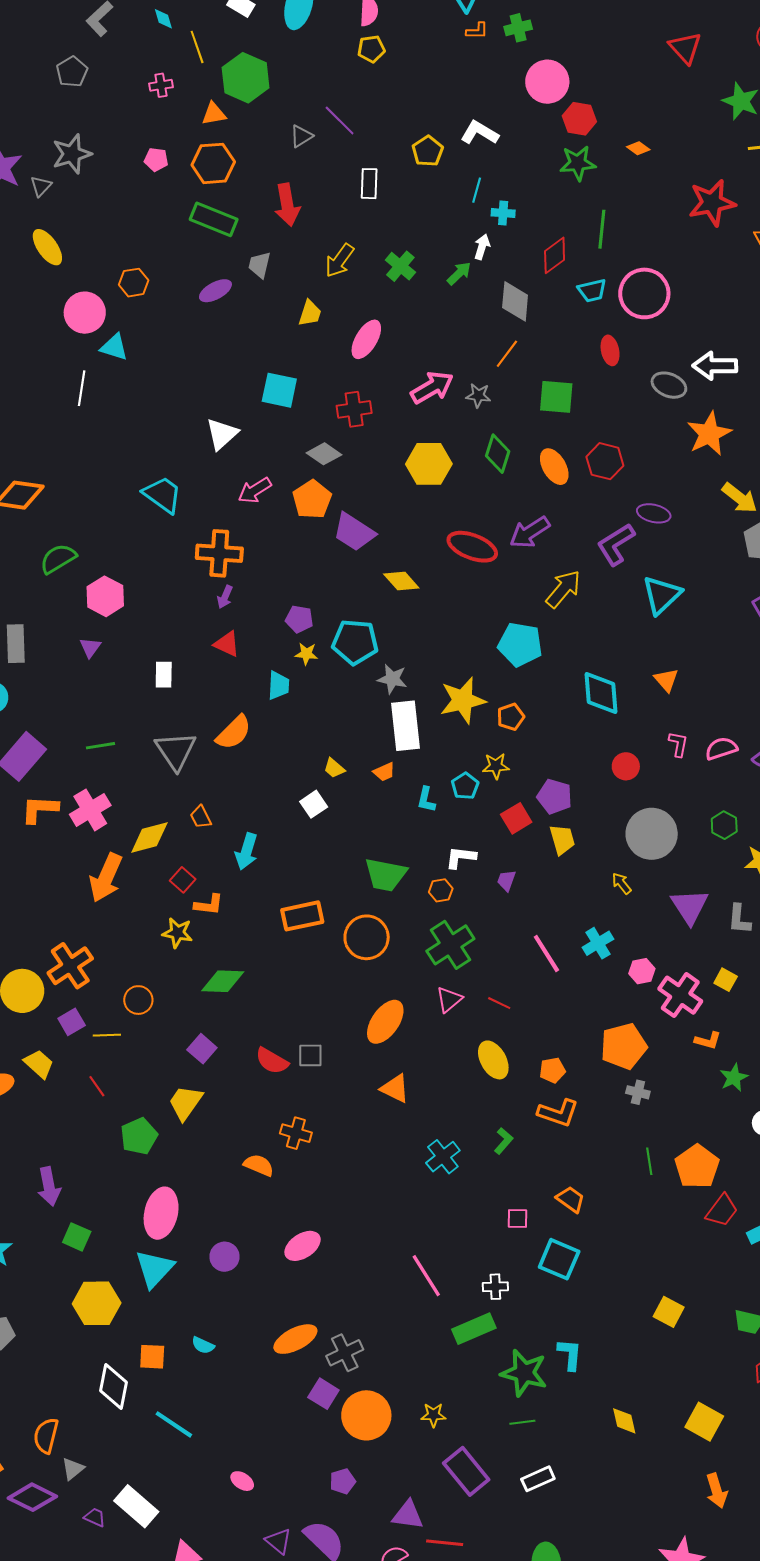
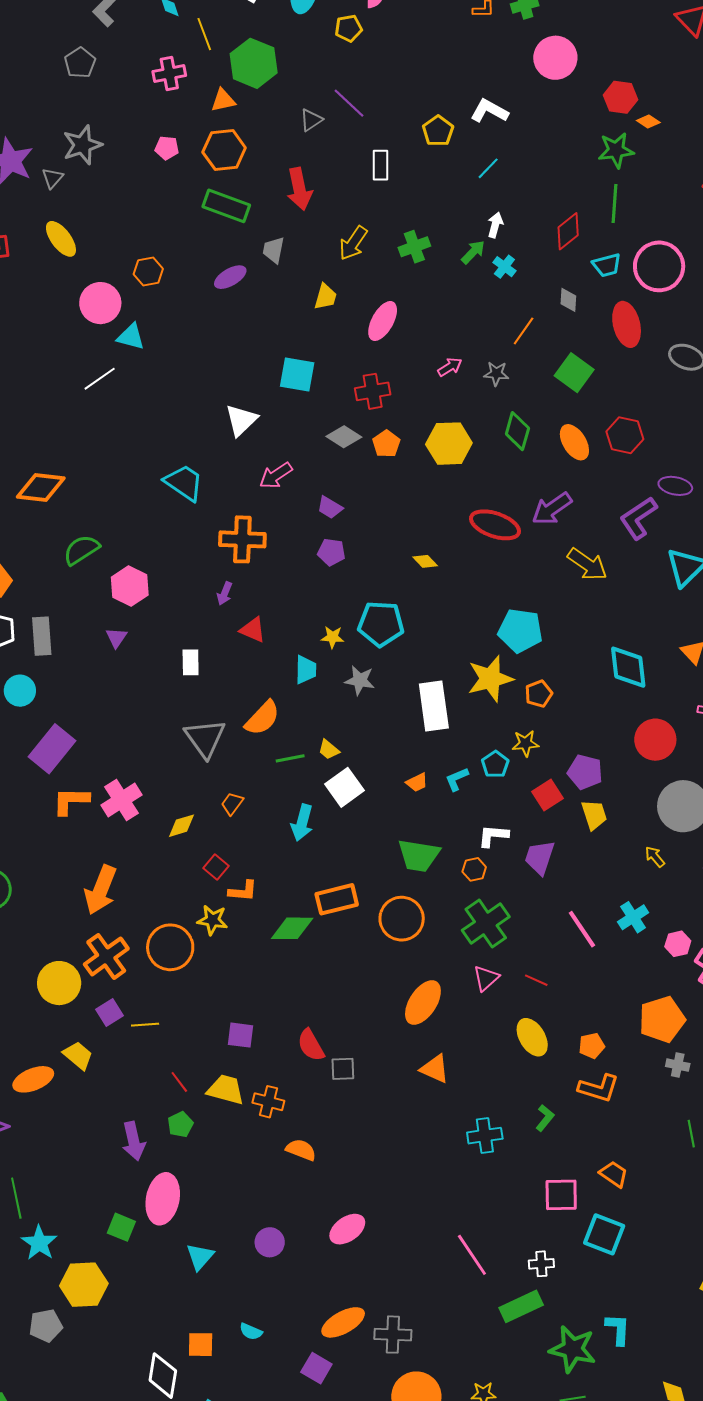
yellow pentagon: (371, 49) -> (348, 28), moved
pink cross: (161, 85) -> (169, 73), size x1.4
red hexagon: (579, 119) -> (620, 97), moved
green star: (578, 163) -> (616, 150), moved
cyan line: (477, 190) -> (488, 168), turned 30
cyan cross: (503, 213) -> (504, 267), moved, turned 35
green cross: (400, 266) -> (414, 247), turned 32
gray diamond: (515, 301) -> (568, 300), moved, size x0.6
red ellipse: (610, 350) -> (627, 324), size x1.5
pink arrow: (432, 387) -> (450, 367), size x0.6
white line: (82, 388) -> (100, 379), turned 48
green square: (556, 397) -> (574, 373), turned 33
orange pentagon: (312, 499) -> (386, 444), moved, size x0.7
purple trapezoid: (354, 532) -> (330, 507), moved, size x0.6
yellow diamond: (401, 581) -> (425, 561), size x0.7
yellow arrow: (563, 589) -> (587, 564), turned 87
purple arrow: (225, 597) -> (225, 593), moved
purple pentagon: (299, 619) -> (332, 552), moved
cyan pentagon: (520, 644) -> (520, 631), moved
gray star: (392, 679) -> (360, 680), moved
green line: (100, 746) -> (290, 758), moved
red circle: (626, 766) -> (655, 740), size x1.5
yellow trapezoid: (334, 768) -> (329, 750), moved
orange trapezoid: (384, 772) -> (417, 782), moved
cyan L-shape: (426, 799) -> (457, 779), turned 56
white square: (314, 804) -> (345, 787), size x1.4
orange trapezoid: (201, 817) -> (232, 804), turned 65
yellow diamond: (149, 837) -> (181, 826), size x0.7
cyan arrow: (247, 851) -> (302, 823), moved
orange arrow: (106, 878) -> (101, 890), moved
purple trapezoid: (506, 881) -> (540, 857), size x1.6
green diamond: (223, 981) -> (292, 928), moved
orange circle: (138, 1000) -> (170, 947), moved, size x1.6
purple square: (202, 1049) -> (241, 1035), turned -32
gray square: (310, 1055) -> (343, 1069), moved
red semicircle: (272, 1061) -> (311, 1045), turned 32
red line: (97, 1086) -> (179, 1082), moved
yellow trapezoid: (185, 1103) -> (226, 1090), turned 72
orange cross: (296, 1133) -> (268, 1102), moved
green pentagon: (139, 1136) -> (180, 1125), size x0.7
cyan cross: (443, 1157) -> (485, 1136), turned 32
purple arrow: (49, 1186) -> (134, 1141), moved
pink ellipse: (161, 1213) -> (163, 1199), moved
pink square: (517, 1218) -> (561, 1195), size x1.6
cyan triangle: (154, 1269) -> (200, 1257), size x0.7
yellow hexagon: (97, 1303) -> (84, 1285), moved
gray cross: (345, 1353) -> (393, 1335), turned 30
purple square: (323, 1394) -> (316, 1368), moved

